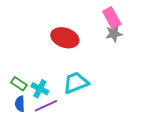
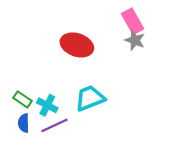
gray star: (114, 34) -> (135, 40), turned 30

